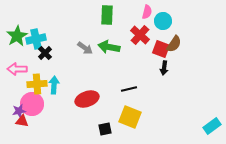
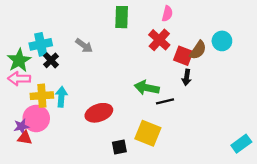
cyan circle: (163, 21) -> (222, 41), moved
green star: (17, 36) -> (19, 60), moved
green arrow: (109, 47) -> (147, 88), moved
gray arrow: (85, 48) -> (84, 46), moved
black line: (129, 89) -> (165, 101), moved

